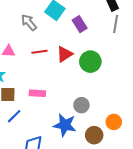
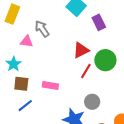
gray arrow: (29, 22) -> (42, 29), moved
red line: (39, 52) -> (86, 71), moved, turned -56

